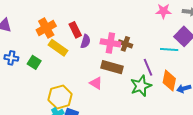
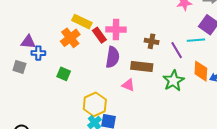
purple semicircle: (85, 41) -> (113, 57), moved, size x1.5
pink cross: (110, 43) -> (116, 29), moved
yellow rectangle: (58, 48) -> (82, 22), moved
blue cross: (11, 58) -> (38, 53), moved
purple line: (148, 67) -> (177, 50), moved

